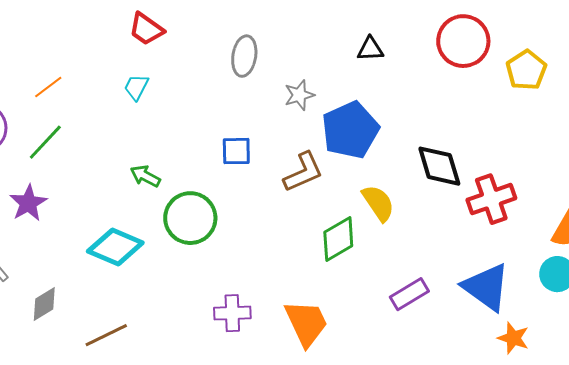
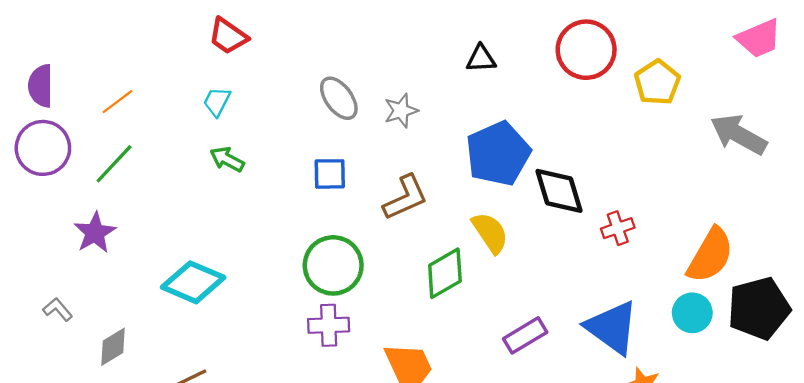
gray ellipse: (244, 56) -> (339, 98), moved, turned -45
blue pentagon: (350, 130) -> (498, 154), moved
green arrow: (145, 176) -> (227, 159), moved
red cross: (491, 199) -> (618, 228), size x0.6
green circle: (190, 218) -> (333, 265), moved
purple cross: (232, 313) -> (329, 325), moved

